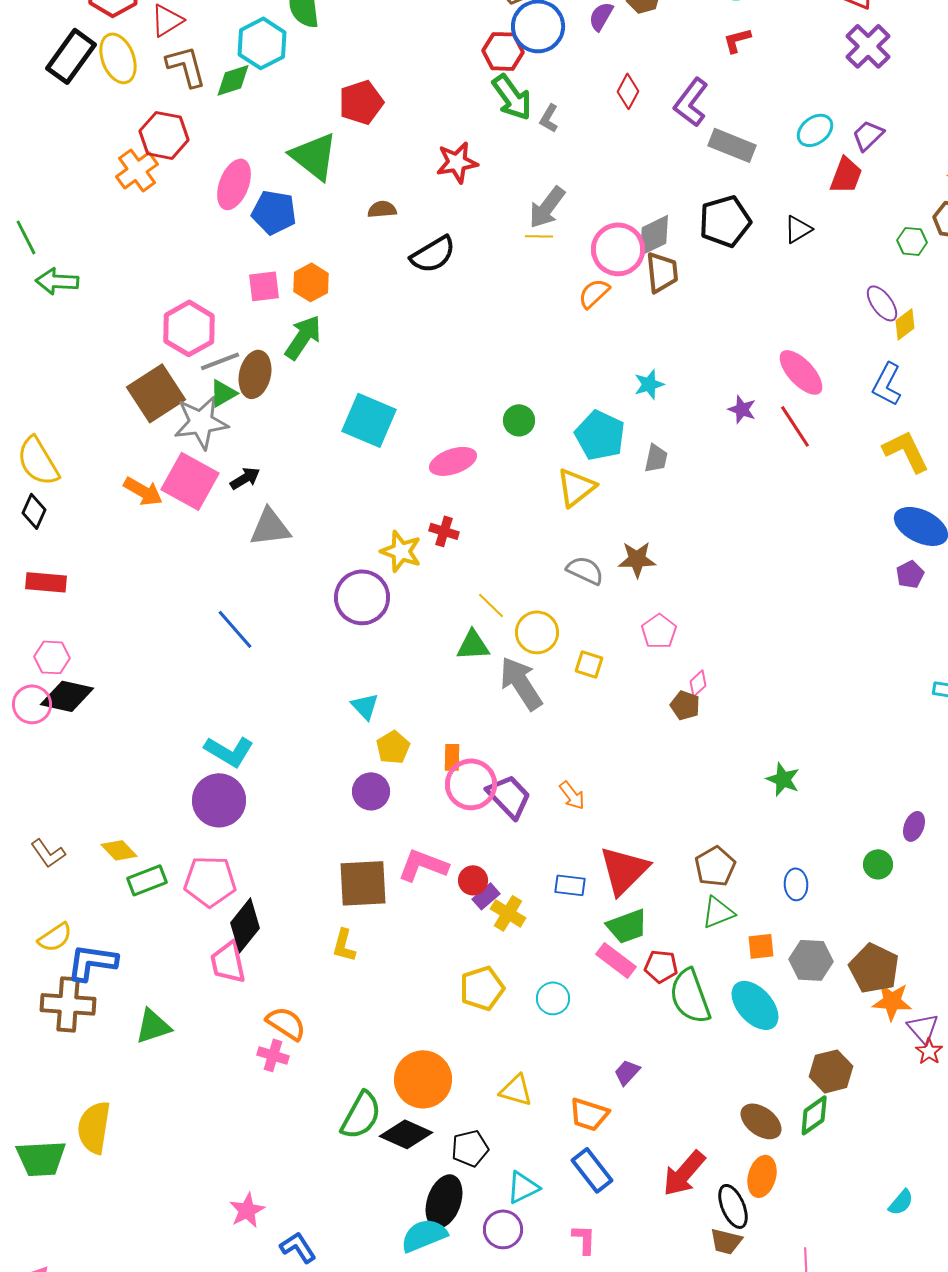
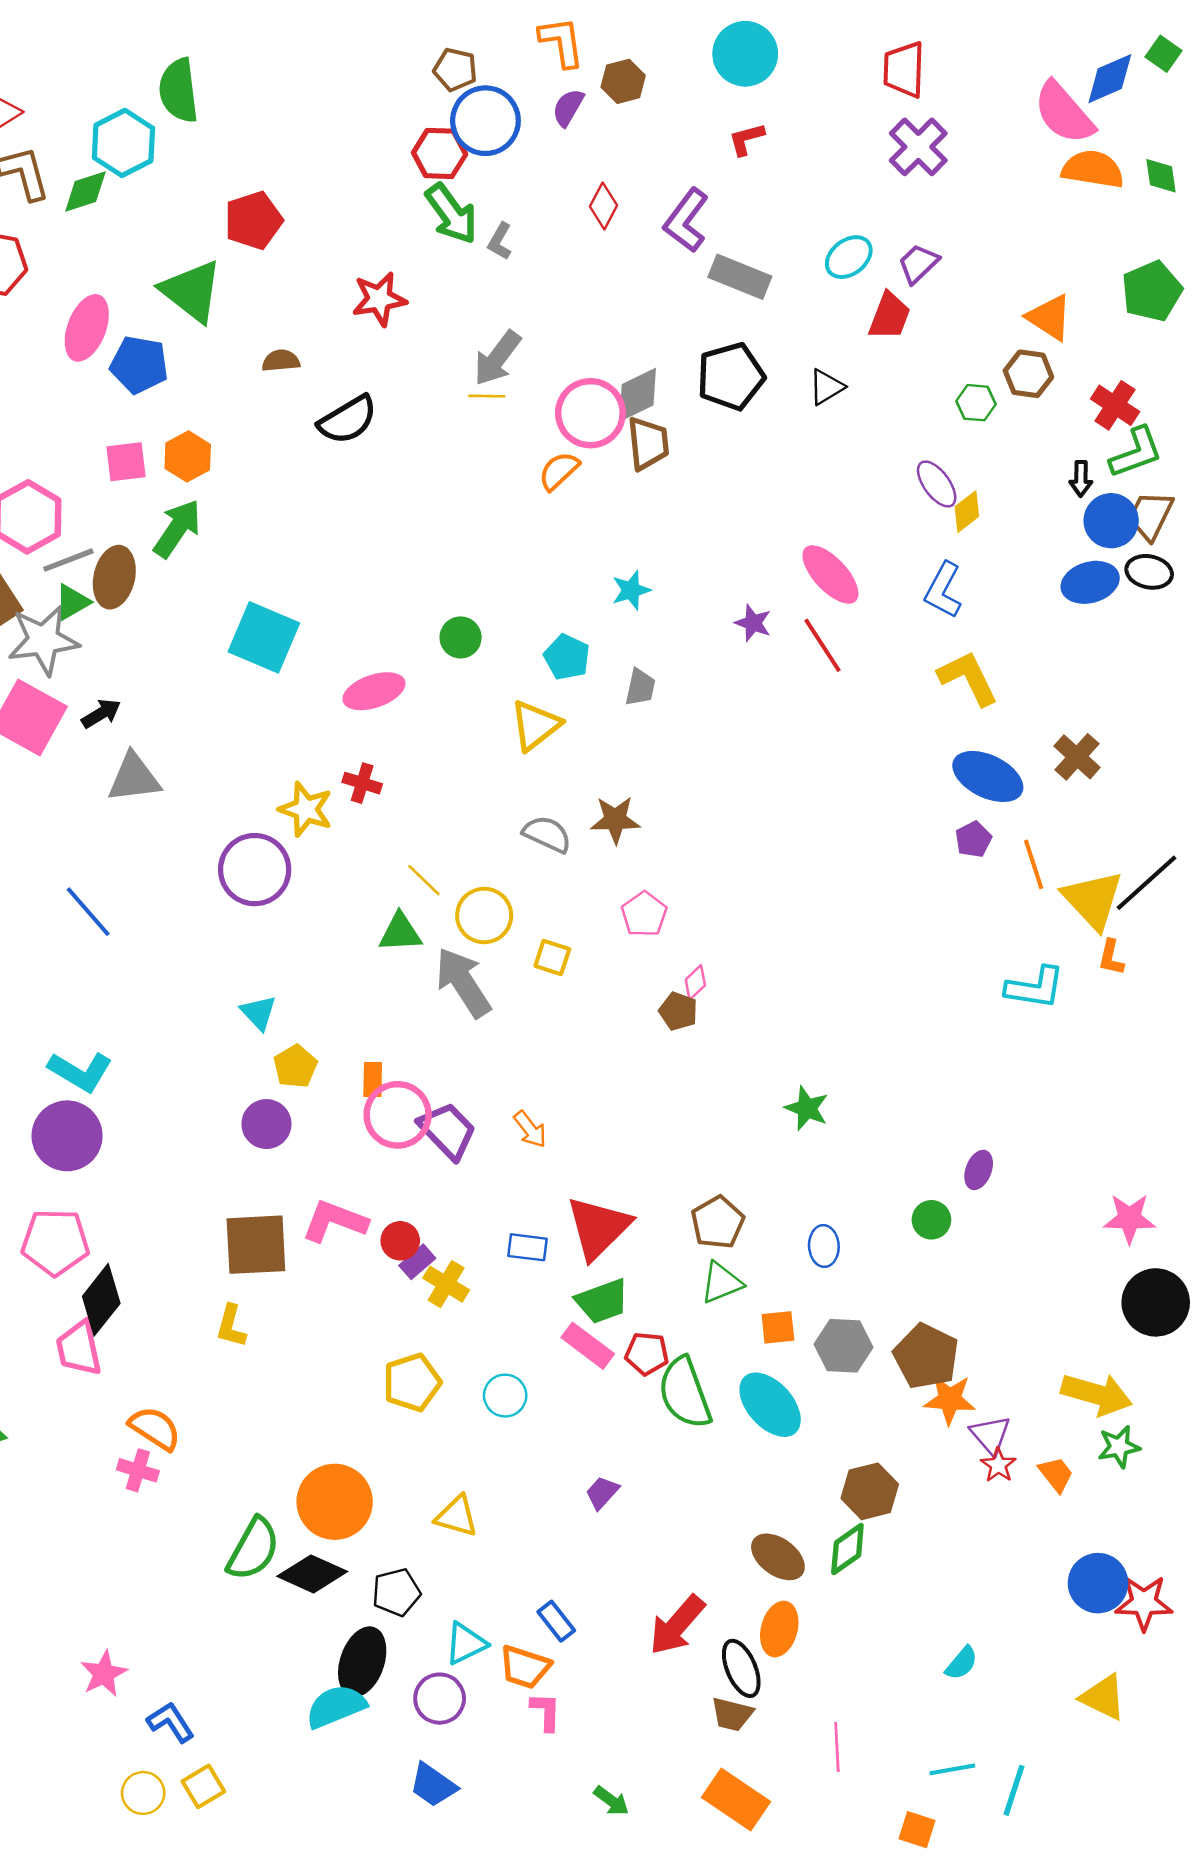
cyan pentagon: (600, 435) -> (567, 657), size x0.7
orange trapezoid: (589, 1114) -> (525, 1667), moved
blue rectangle: (592, 1170) -> (556, 1621), size x0.7

